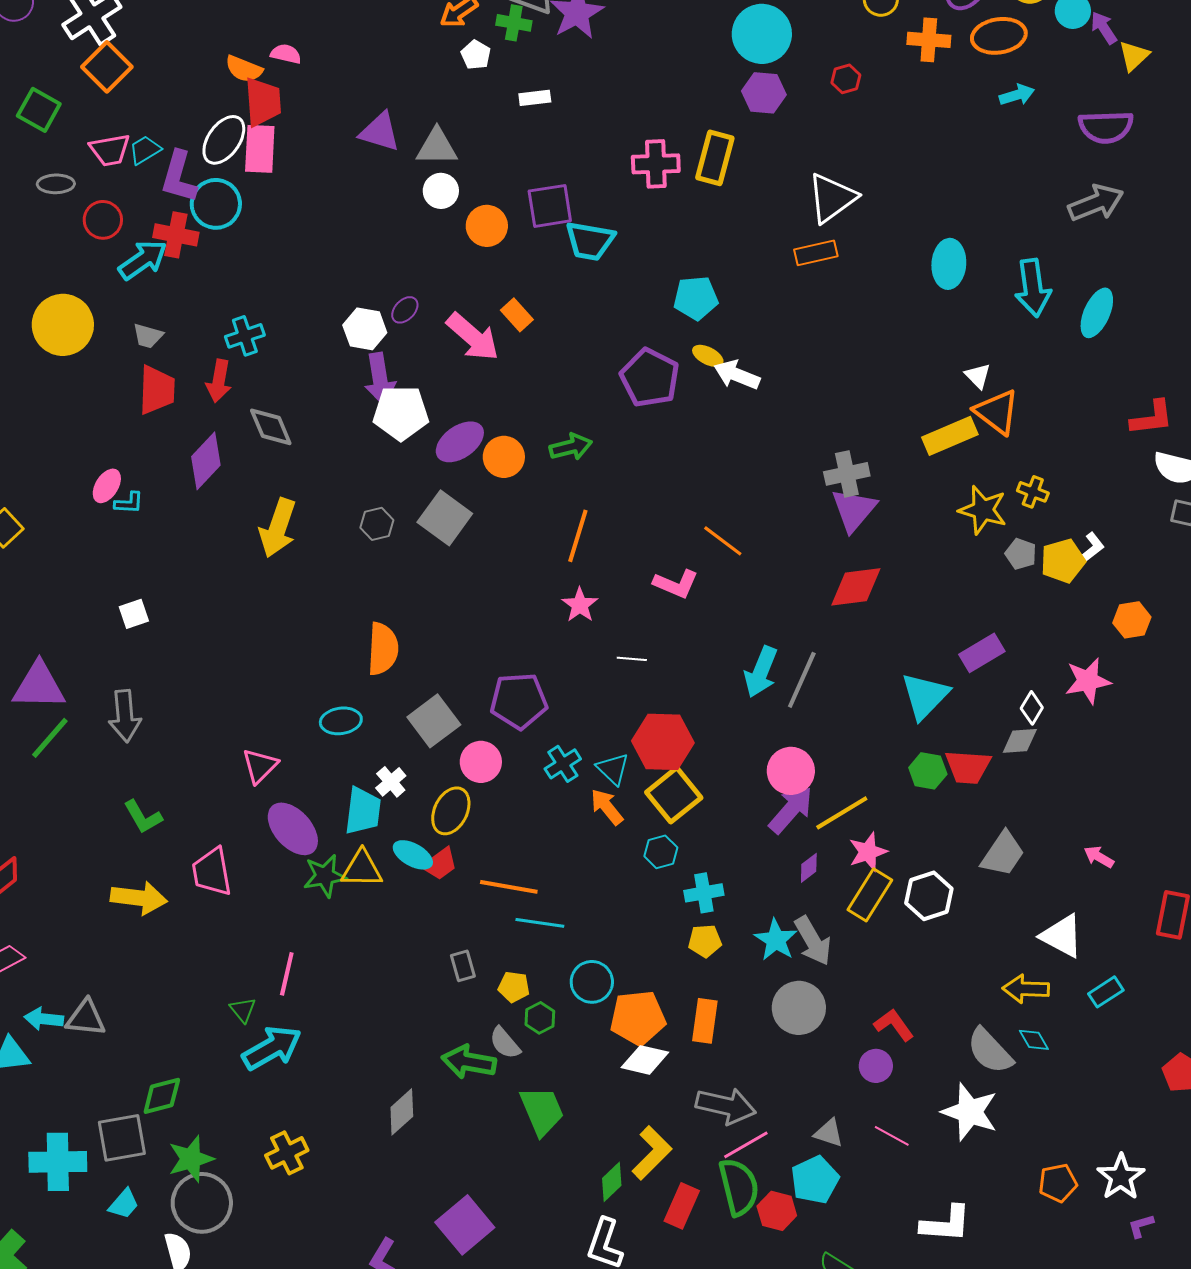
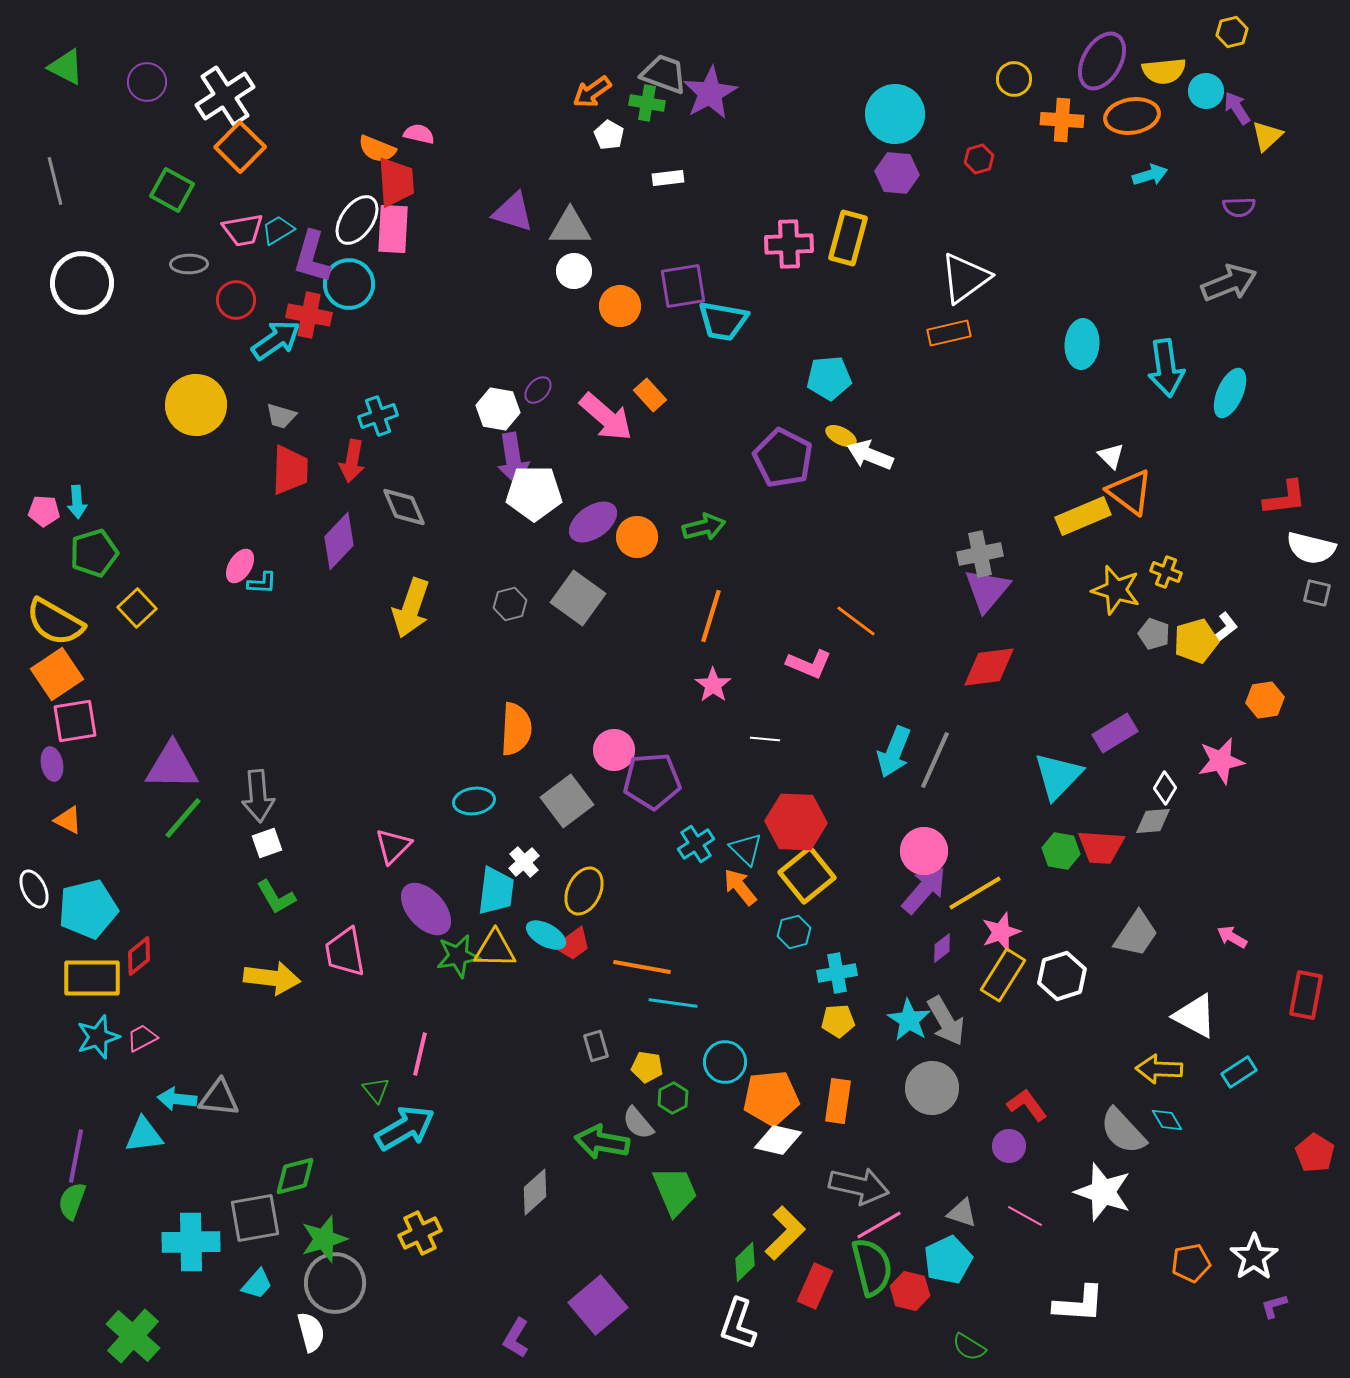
purple semicircle: (1106, 127) -> (1239, 207), size x0.6
white square: (134, 614) -> (267, 843), moved
pink circle: (481, 762) -> (614, 750), moved

